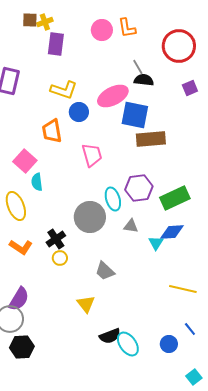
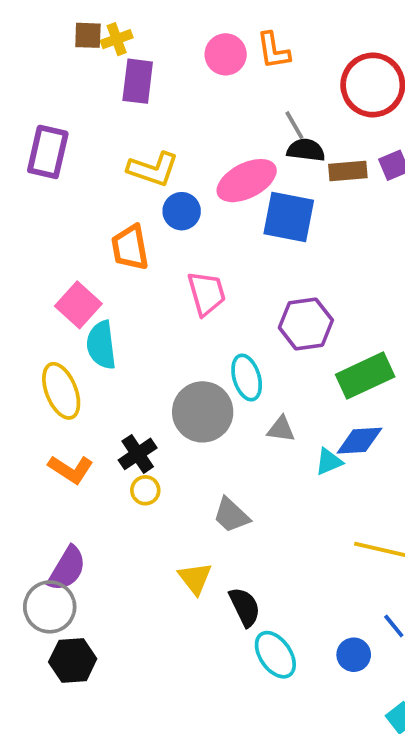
brown rectangle: (151, 139) -> (348, 171), moved, size x0.7
cyan semicircle: (37, 182) -> (101, 345), size x1.4
purple hexagon: (139, 188) -> (306, 324), moved
cyan triangle: (156, 243) -> (329, 462), turned 35
black semicircle: (110, 336) -> (245, 607), moved, turned -95

